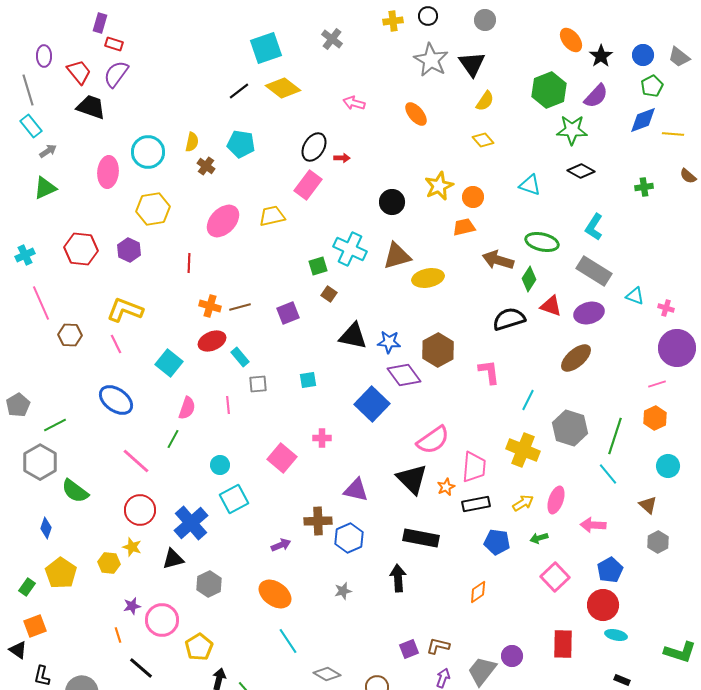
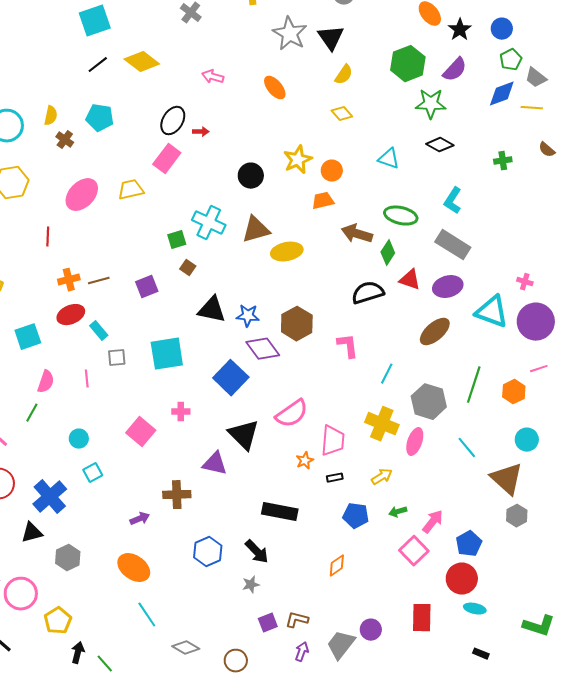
cyan square: (266, 48) -> (95, 21), moved
gray trapezoid: (679, 57) -> (536, 78), moved
cyan triangle: (635, 296) -> (492, 312), moved, size x1.8
orange cross: (210, 306) -> (69, 280), turned -30
cyan square: (169, 363) -> (28, 337), turned 32
cyan square: (308, 380) -> (167, 354), size x2.0
pink line: (657, 384) -> (539, 369), moved
green line: (615, 436) -> (474, 385), moved
black triangle: (412, 479) -> (244, 435), moved
cyan square: (234, 499) -> (93, 473), size x0.7
pink ellipse: (556, 500) -> (415, 442), moved
black rectangle: (476, 504) -> (335, 478), size x0.6
brown triangle: (648, 505) -> (507, 479), size x1.8
pink arrow: (593, 525) -> (433, 522), moved, turned 125
blue hexagon: (349, 538) -> (208, 552), moved
black arrow: (398, 578) -> (257, 552), turned 140
gray star: (343, 591) -> (251, 585), moved

